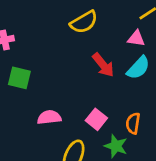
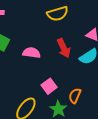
pink semicircle: (49, 117) -> (31, 53), moved

